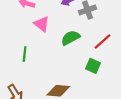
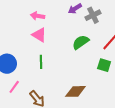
pink triangle: (42, 24) -> (39, 35), moved

